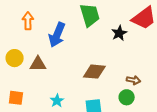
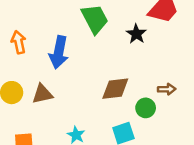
green circle: (127, 97) -> (146, 108), moved

